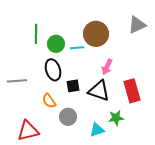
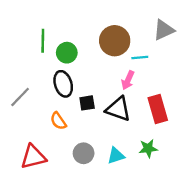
cyan line: (77, 48) -> (140, 57), moved
gray line: (17, 81) -> (20, 97), turned -42
gray circle: (68, 117) -> (84, 153), moved
green star: (116, 118) -> (148, 148), moved

